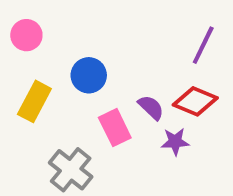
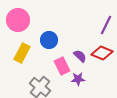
pink circle: (26, 35) -> (18, 20), size x1.5
purple star: (175, 142) -> (78, 79), moved

